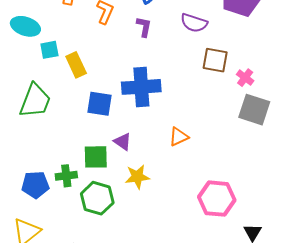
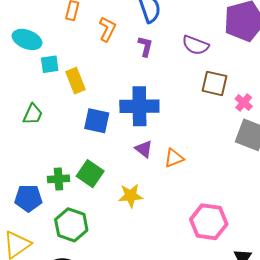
green trapezoid: (35, 101) -> (33, 114), size x0.6
purple triangle: (123, 142) -> (144, 149), moved
green square: (96, 157) -> (90, 174), turned 32
green cross: (66, 176) -> (59, 179), moved
green hexagon: (97, 198) -> (71, 225), moved

